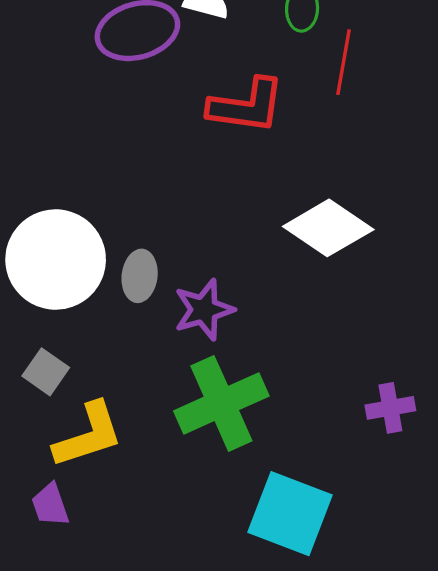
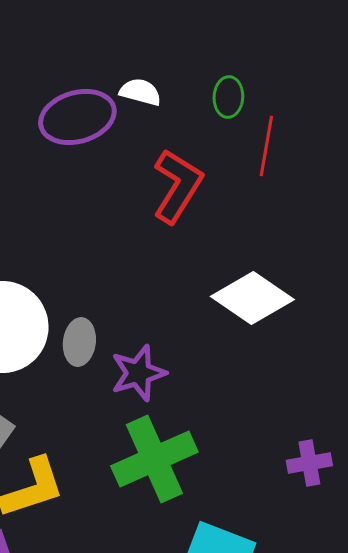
red L-shape: (246, 106) -> (177, 186), turned -66

